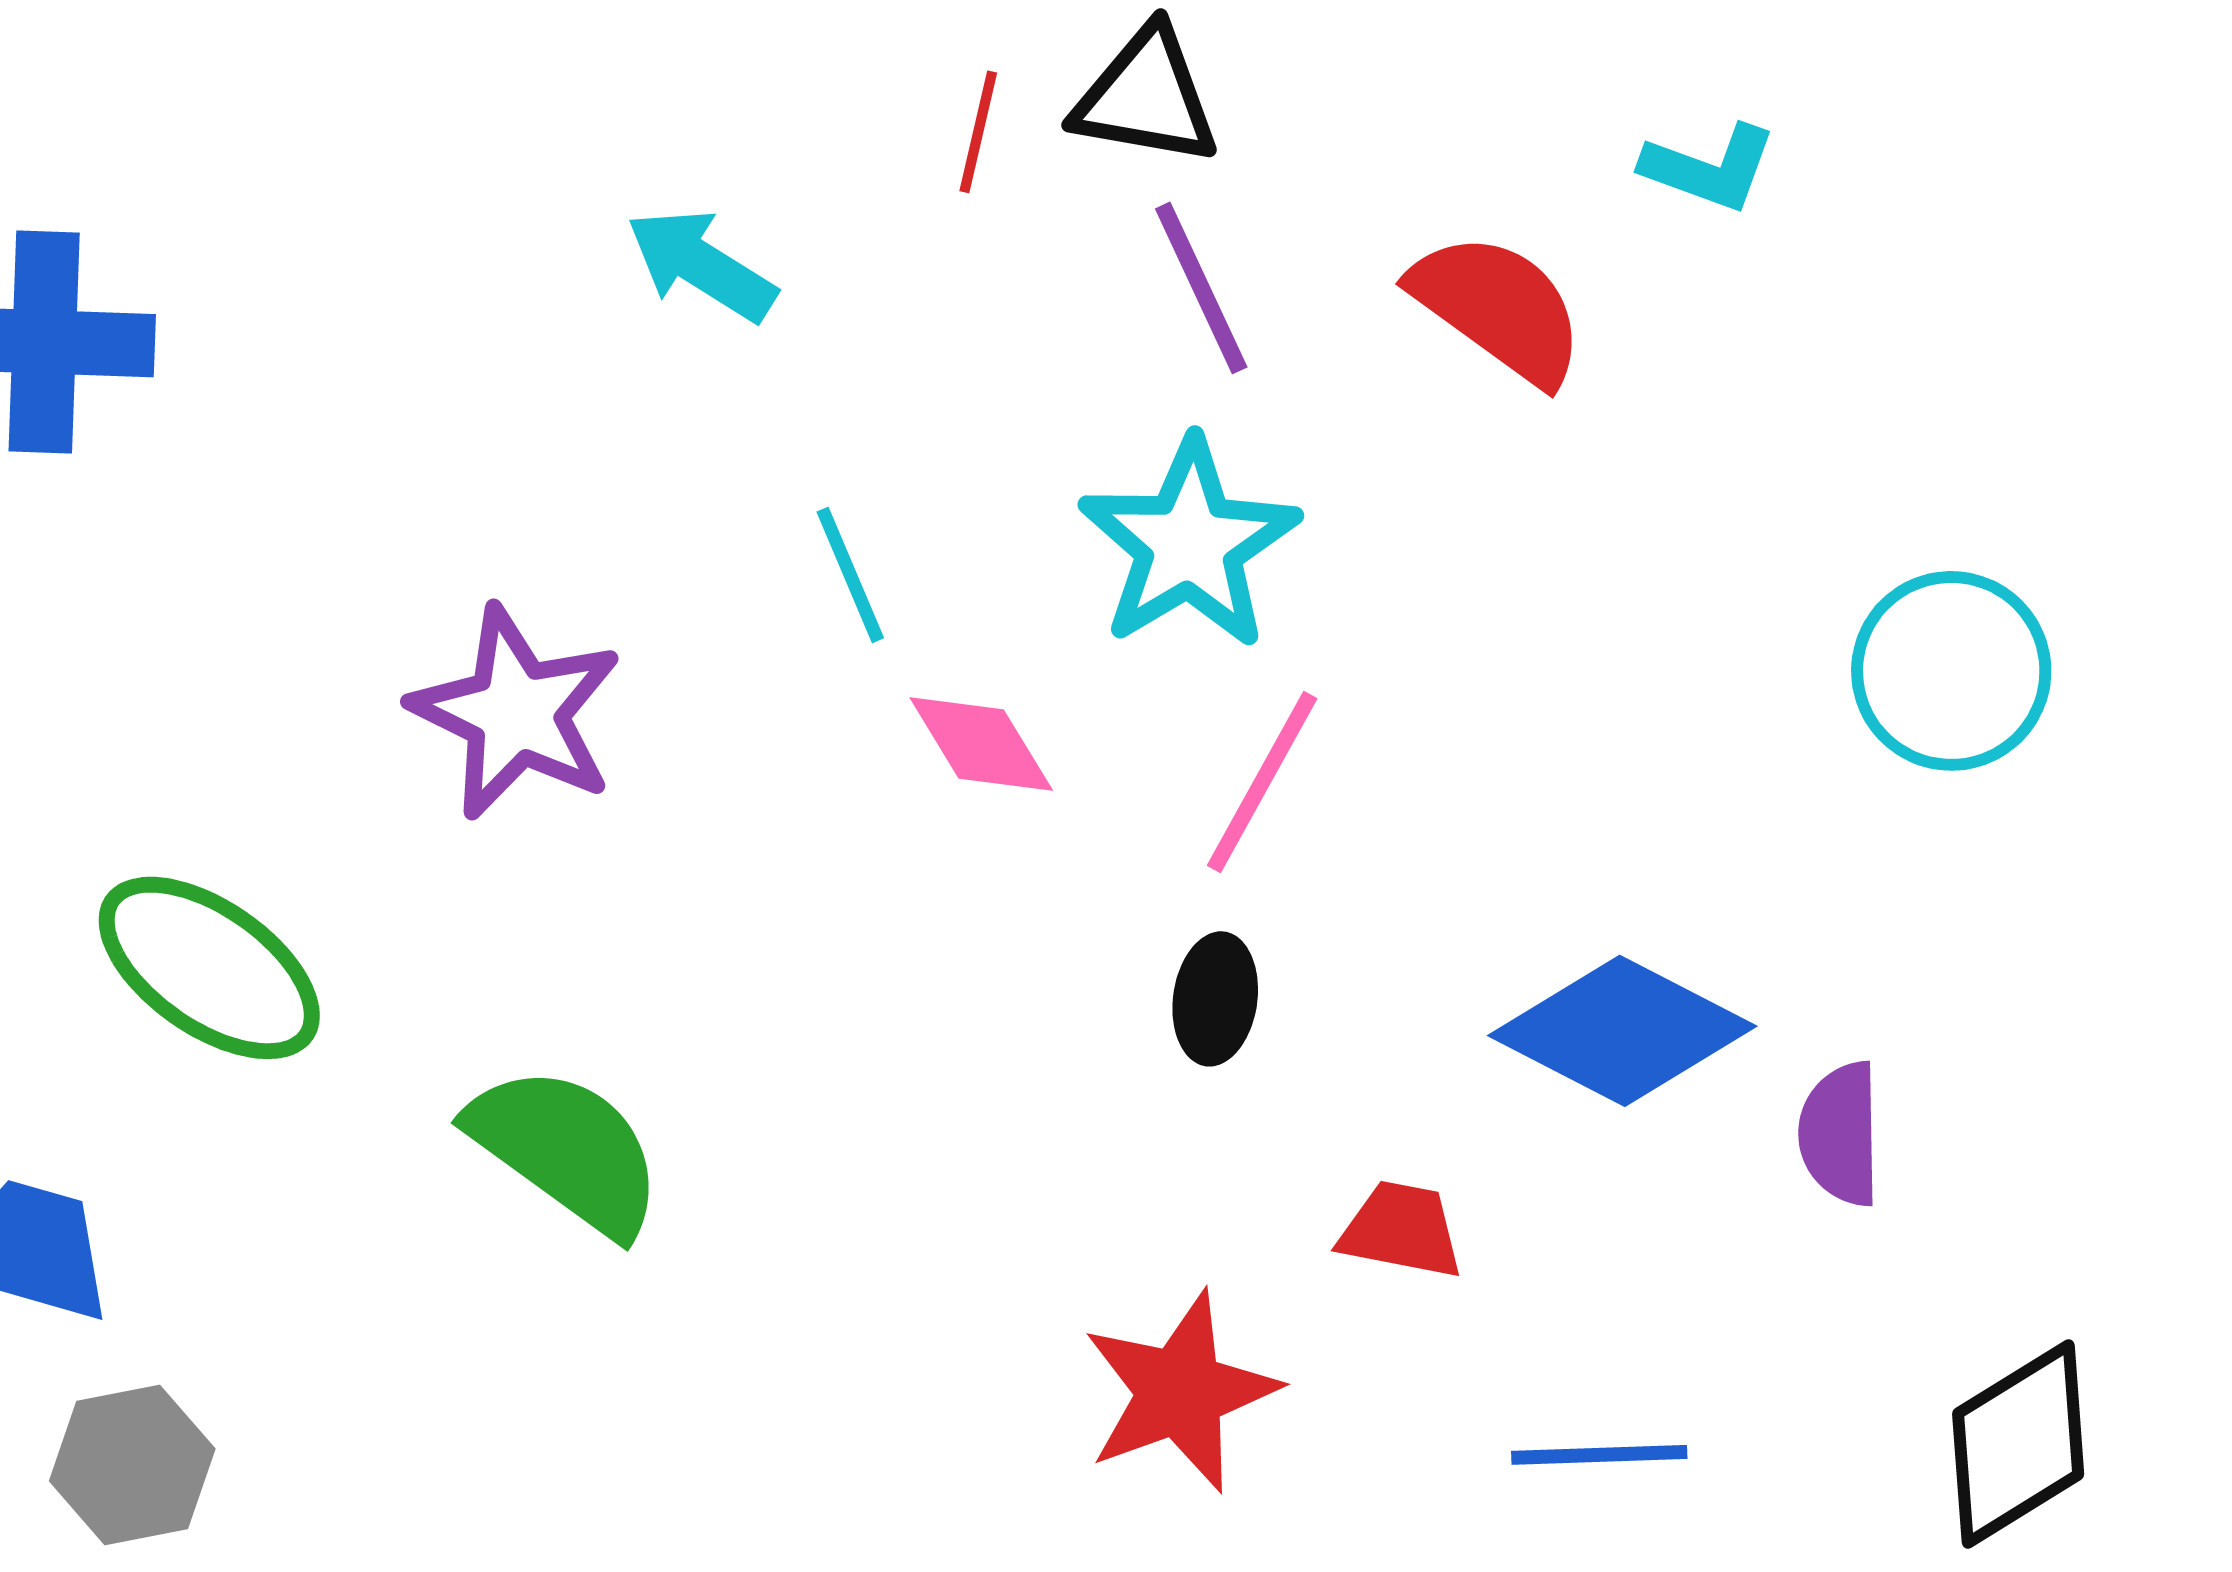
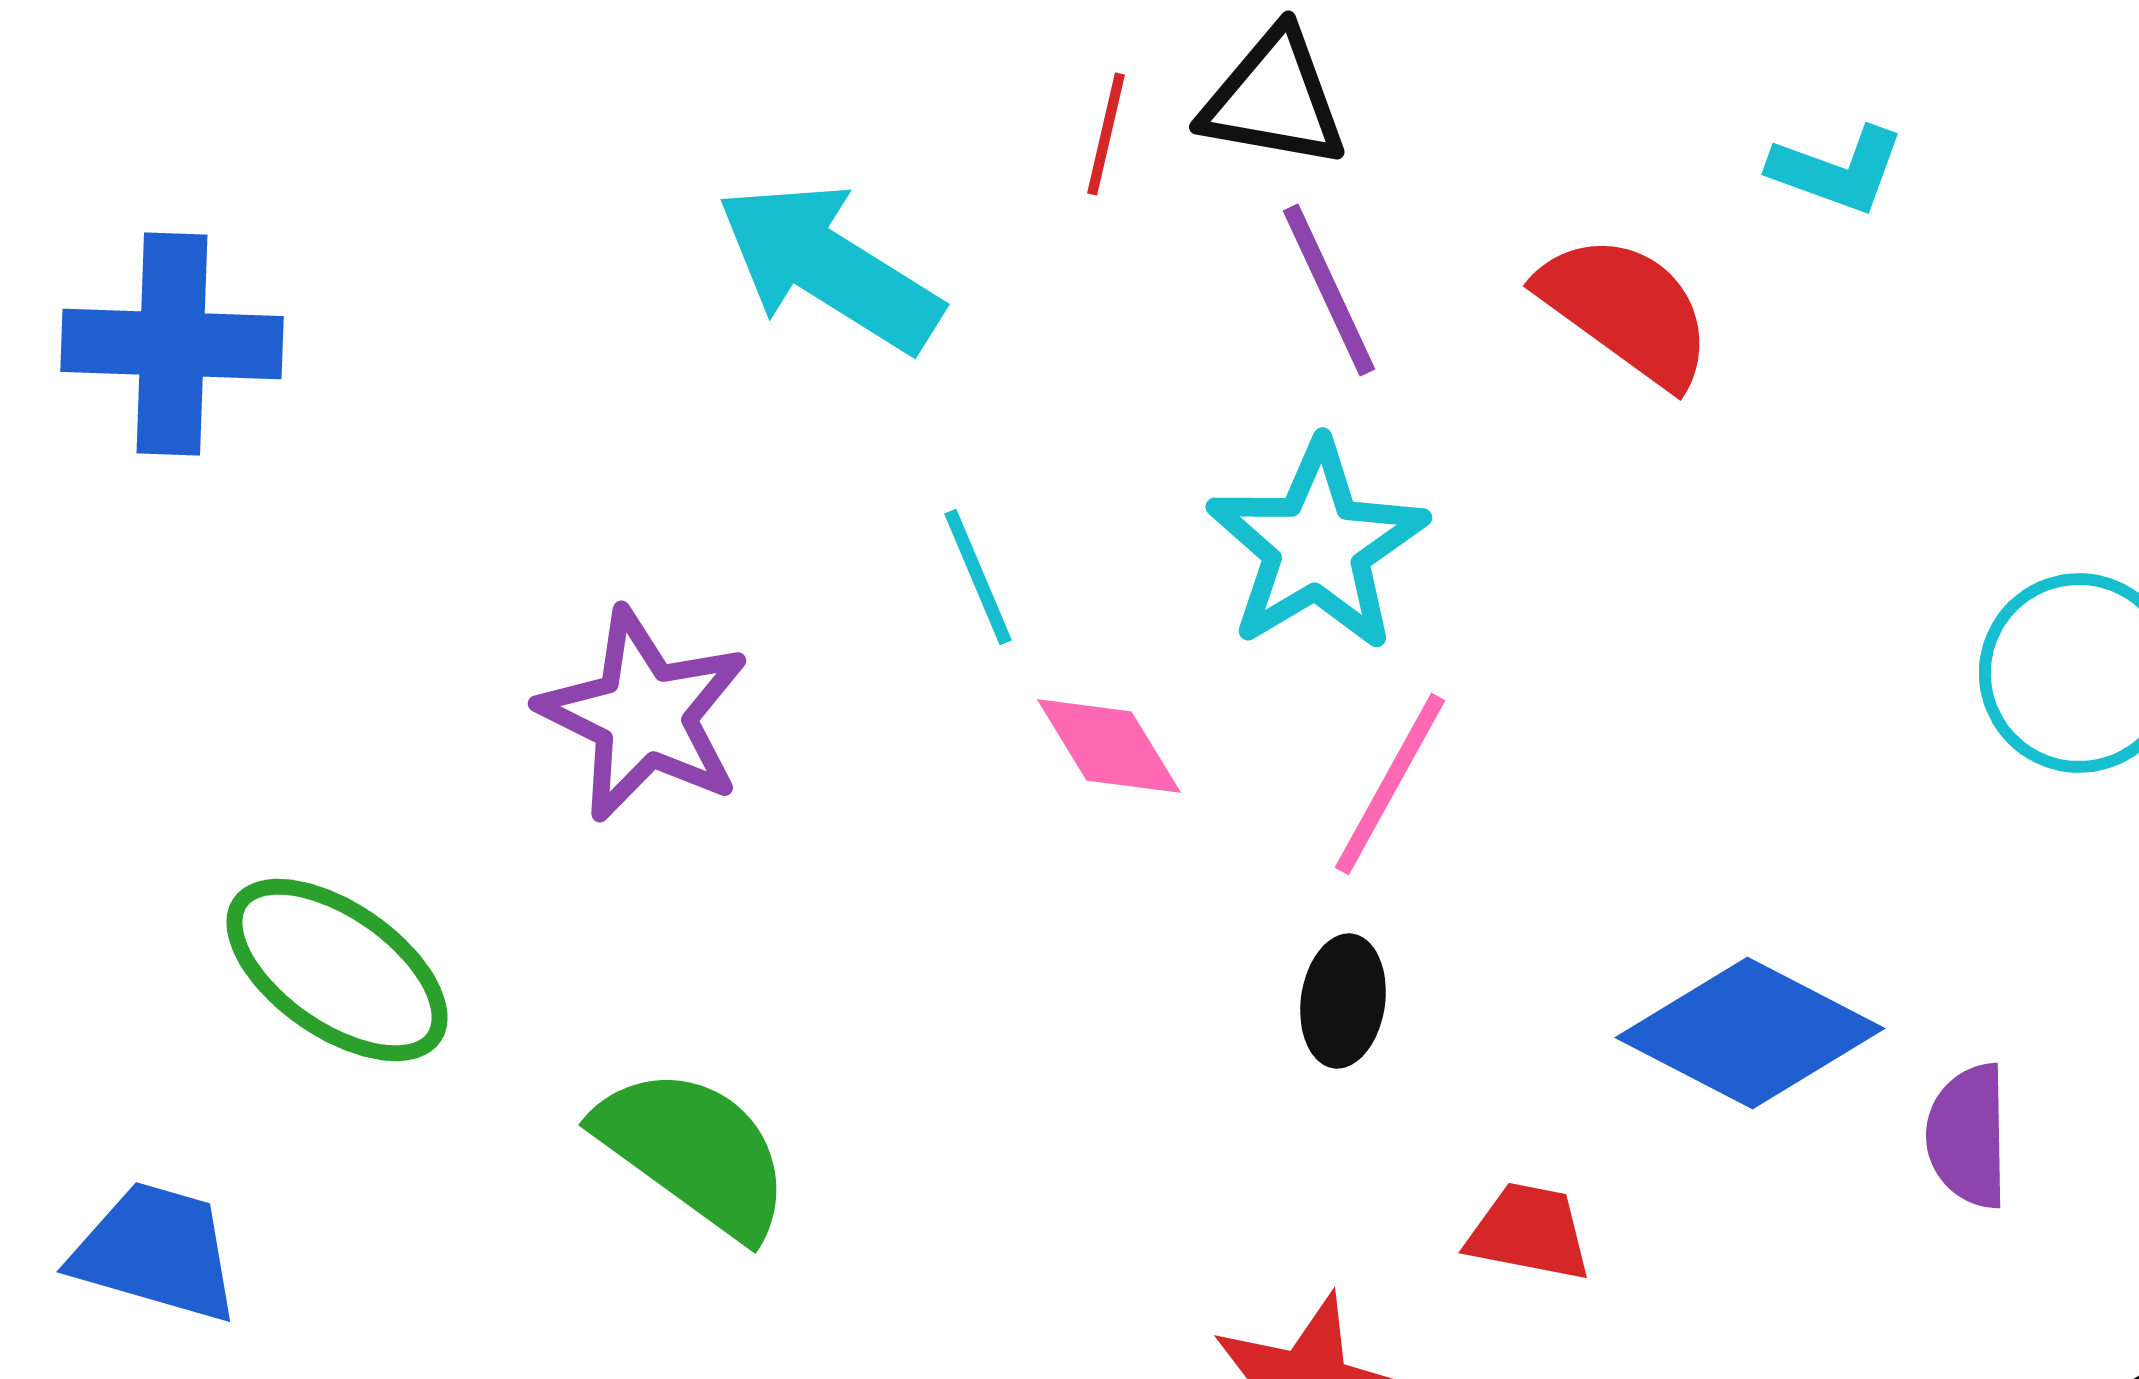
cyan arrow: (701, 265) -> (829, 267), size x1.5

